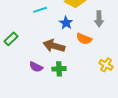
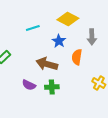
orange semicircle: (84, 39) -> (77, 57), turned 77

